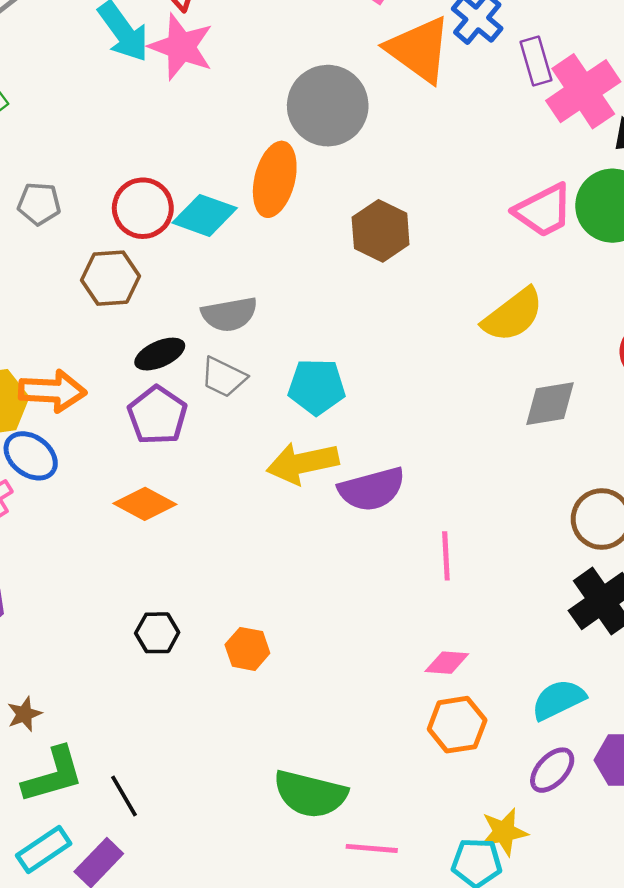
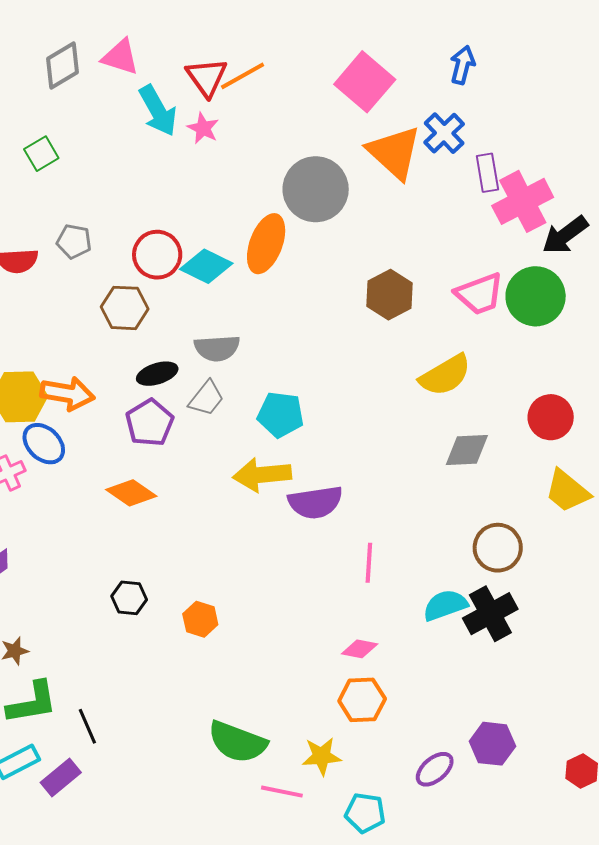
pink star: (181, 47) -> (203, 128), size x0.6
brown hexagon: (381, 231) -> (390, 295), moved
gray trapezoid: (224, 377) -> (206, 398), turned -84
cyan semicircle: (558, 700) -> (445, 605), moved
purple ellipse: (552, 770) -> (435, 769), moved
yellow star: (504, 832) -> (322, 756), moved

